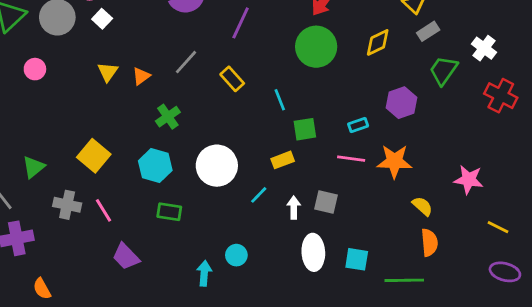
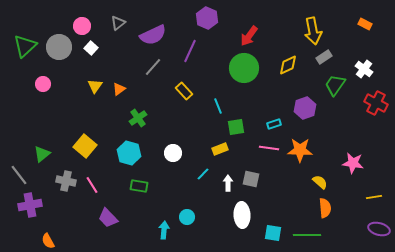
gray line: (186, 62) -> (153, 67), moved
white circle: (217, 166) -> (173, 153), size x0.6
yellow line: (498, 227) -> (374, 197), turned -35
cyan square: (357, 259) -> (273, 233), moved

